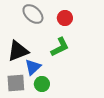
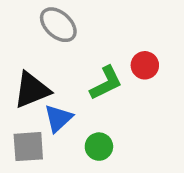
red circle: (65, 18) -> (145, 65), moved
green circle: (42, 84) -> (99, 147), moved

